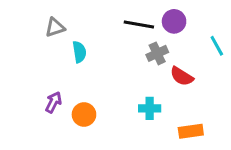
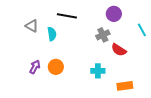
black line: (139, 24) -> (67, 16), moved
gray triangle: (55, 27) -> (32, 26), moved, turned 48
orange circle: (84, 114) -> (56, 67), moved

